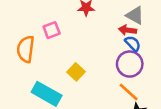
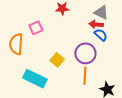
purple circle: (130, 64) -> (85, 53), moved
orange line: (129, 92) -> (85, 76), moved, turned 54

